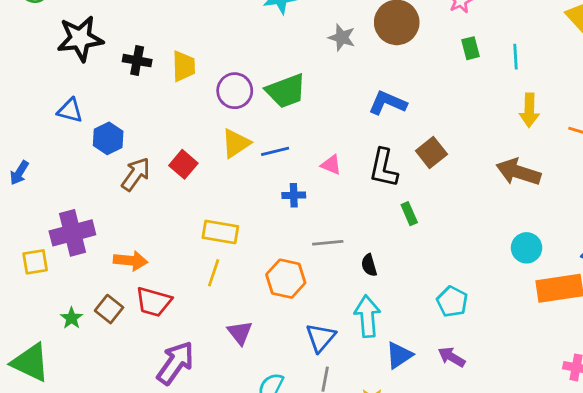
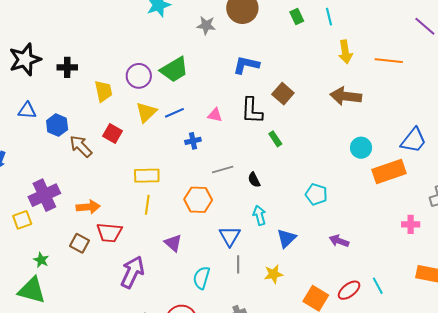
yellow trapezoid: (184, 66) -> (103, 91), moved
brown arrow: (136, 174) -> (81, 146), turned -70
cyan arrow: (367, 316) -> (259, 215), size x0.7
green star: (72, 318) -> (41, 260), moved
purple arrow: (452, 357) -> (339, 241), moved

